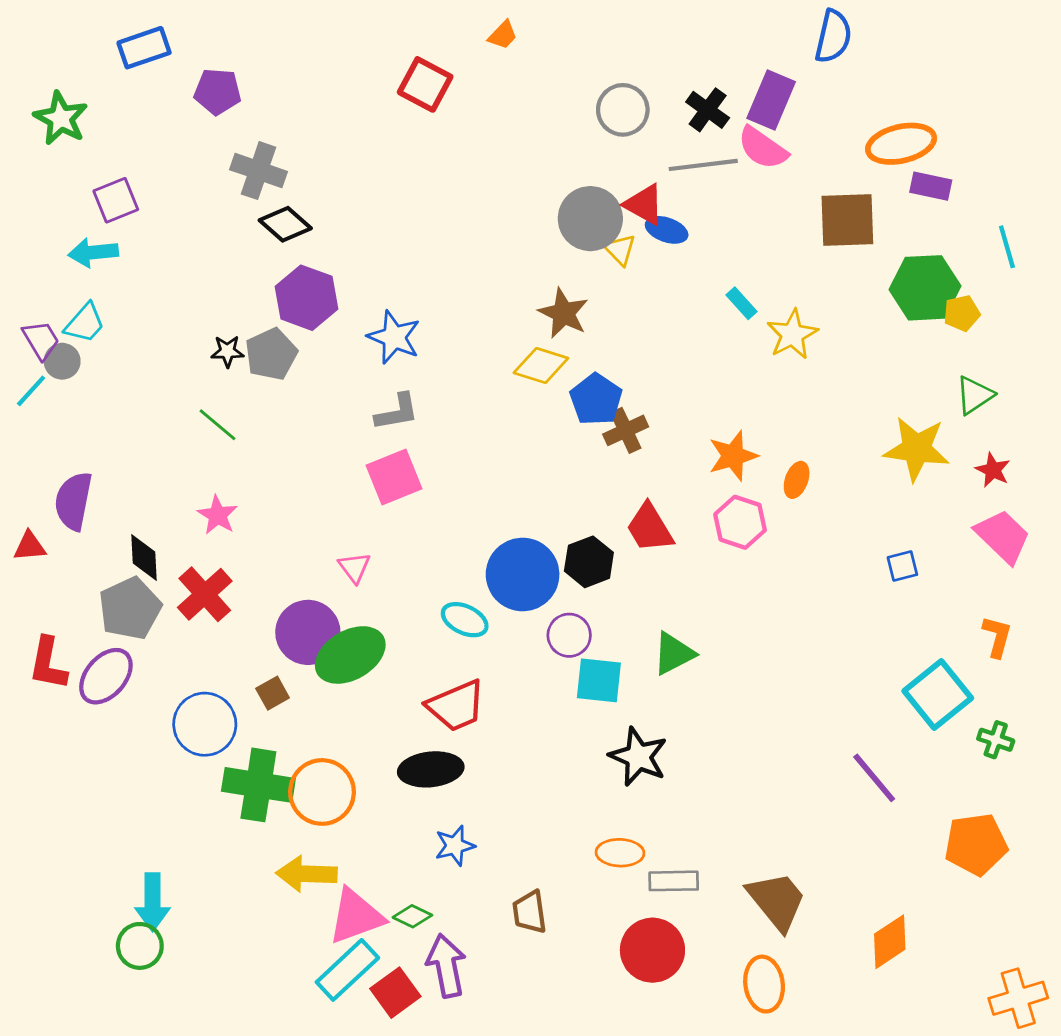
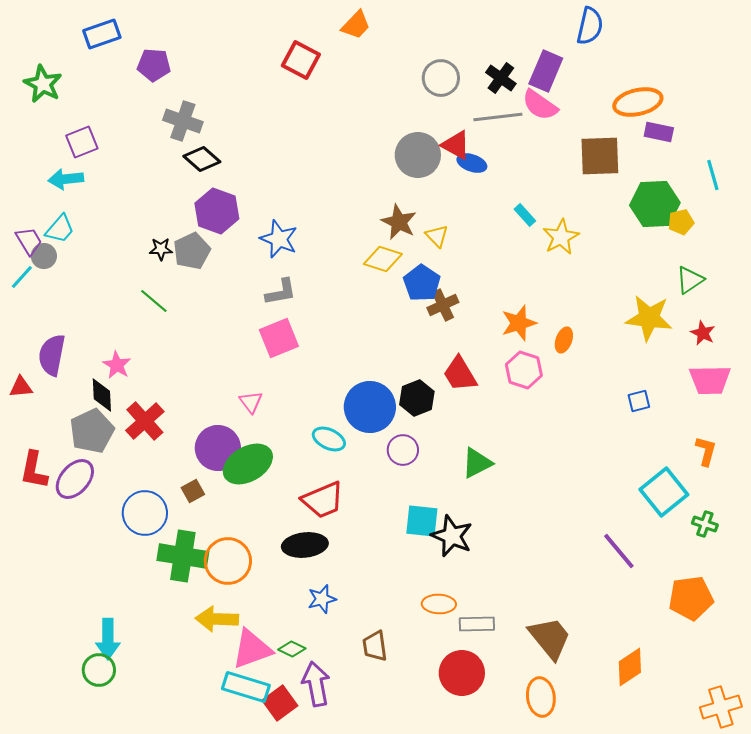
orange trapezoid: (503, 35) -> (356, 25), size x1.4
yellow triangle: (620, 250) -> (437, 236), moved
pink star: (217, 515) -> (117, 365), moved
pink trapezoid: (1003, 536) -> (710, 380), turned 135
cyan square: (599, 680) -> (422, 521), moved
cyan rectangle: (347, 970) -> (246, 687), turned 60

